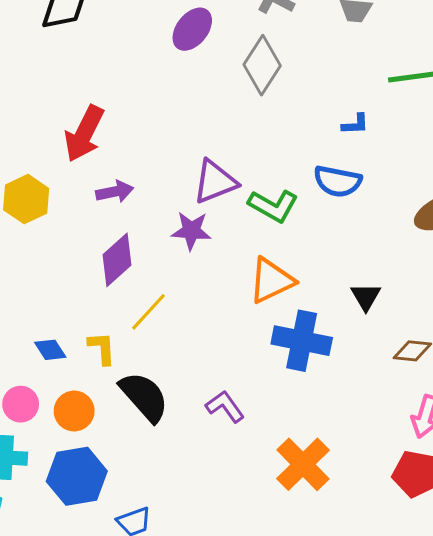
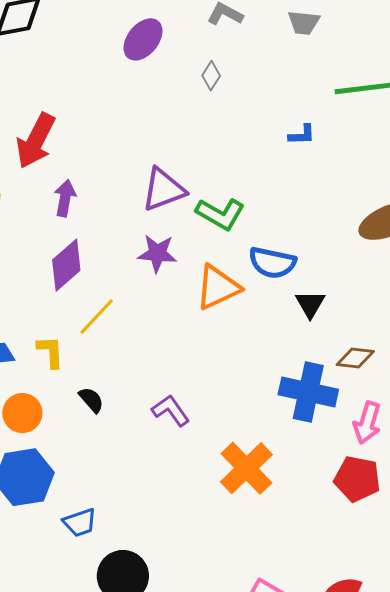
gray diamond: (262, 65) -> (211, 76), size x0.5
blue semicircle: (338, 181) -> (272, 263), moved
purple arrow: (115, 192) -> (65, 198), turned -69
purple star: (191, 231) -> (157, 253), moved
blue cross: (302, 341) -> (308, 392), moved
black semicircle: (144, 397) -> (91, 400), size x0.5

